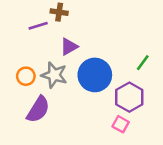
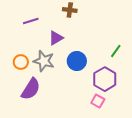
brown cross: (59, 12) -> (70, 10), moved
blue circle: (95, 75) -> (77, 61), size x0.7

